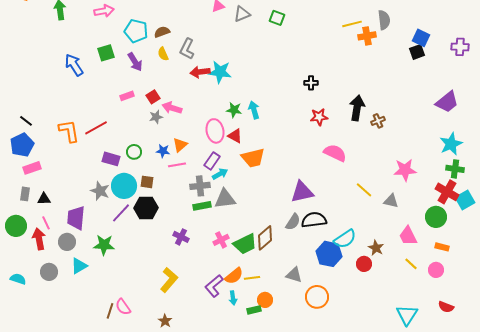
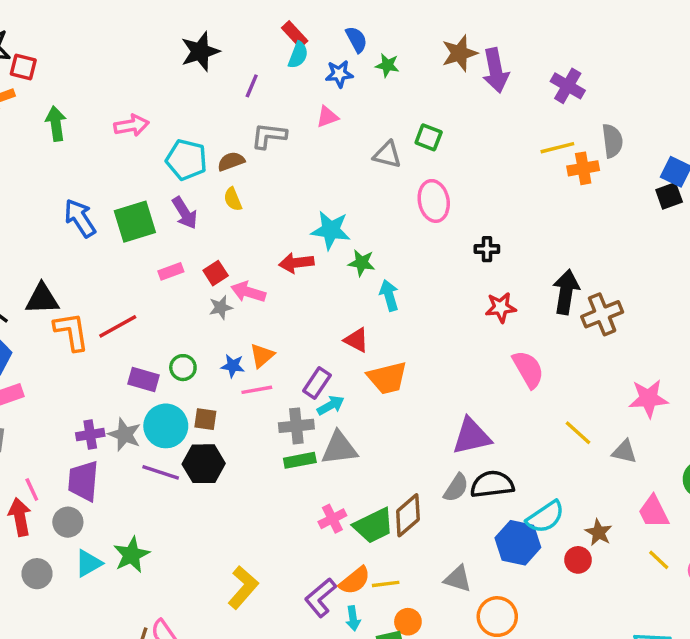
gray triangle: (242, 14) -> (387, 155), moved, turned 36
gray L-shape: (187, 49) -> (269, 136), moved, turned 70
green square: (106, 53) -> (135, 222), moved, size x1.4
red arrow: (200, 72) -> (296, 263), moved
green star: (234, 110) -> (362, 263), moved
brown cross: (378, 121) -> (602, 314), size x1.6
pink ellipse: (215, 131) -> (434, 201), moved
pink semicircle: (335, 153) -> (528, 369), turned 35
black triangle: (44, 199) -> (42, 299), moved, size x1.5
purple line: (121, 213) -> (161, 472), turned 65
purple cross: (181, 237) -> (90, 435), moved, turned -35
green star: (104, 245) -> (131, 555), moved, turned -30

